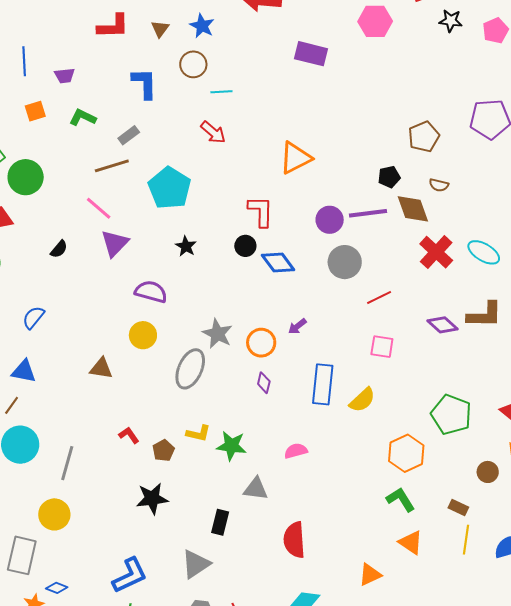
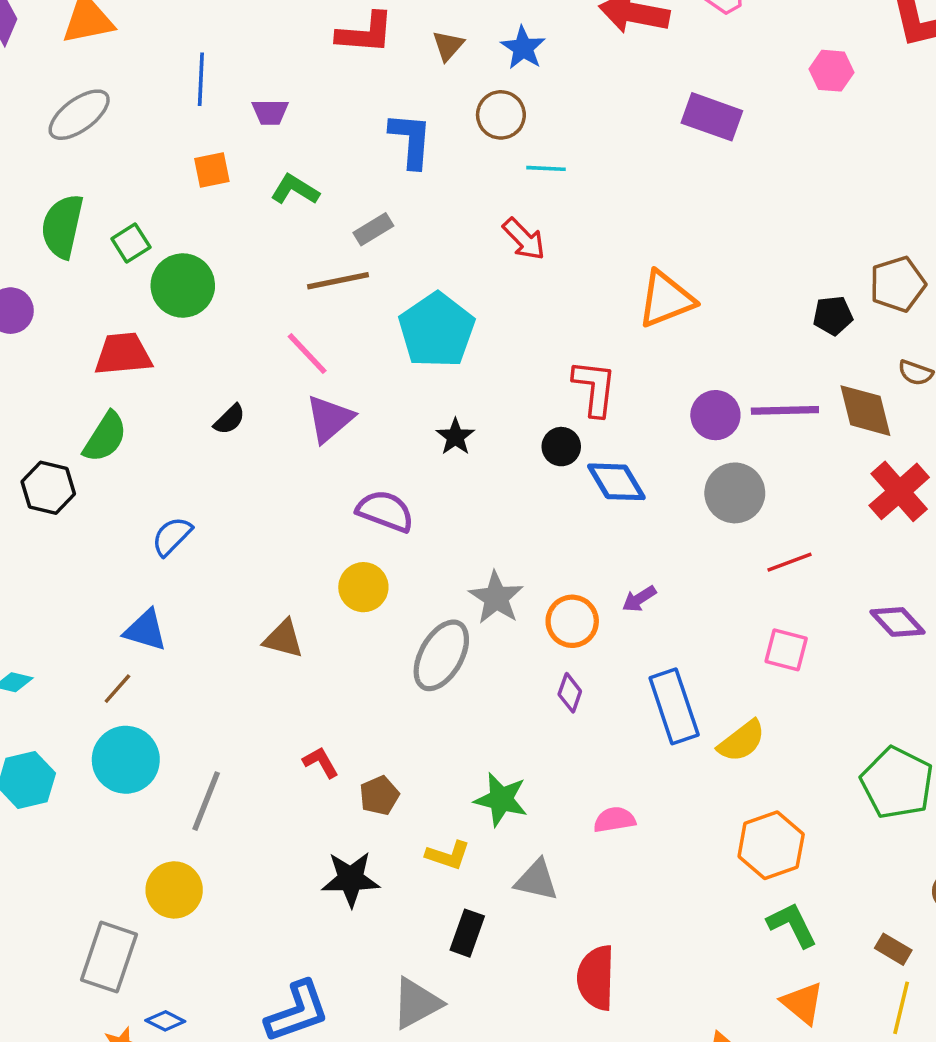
pink hexagon: (375, 21) -> (831, 71), size x0.7
black pentagon: (389, 177) -> (833, 315), moved
blue rectangle: (323, 384) -> (674, 706), turned -30
yellow L-shape: (198, 433) -> (448, 855), moved
orange hexagon: (406, 453) -> (771, 845), moved

